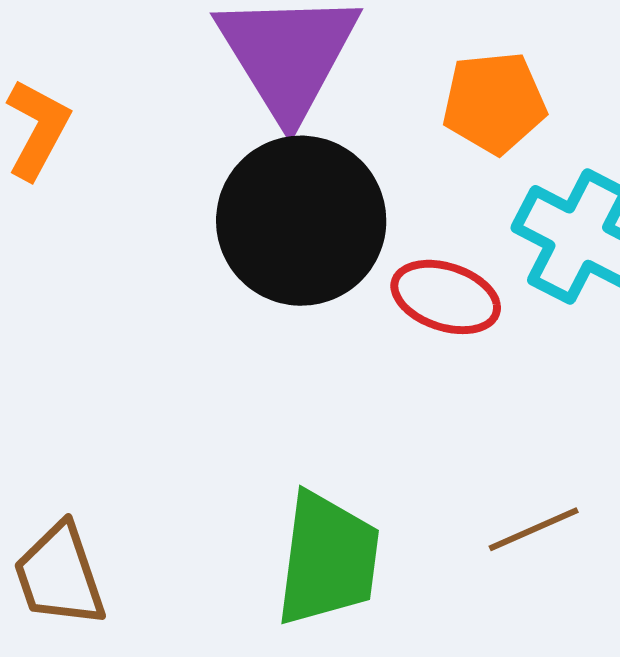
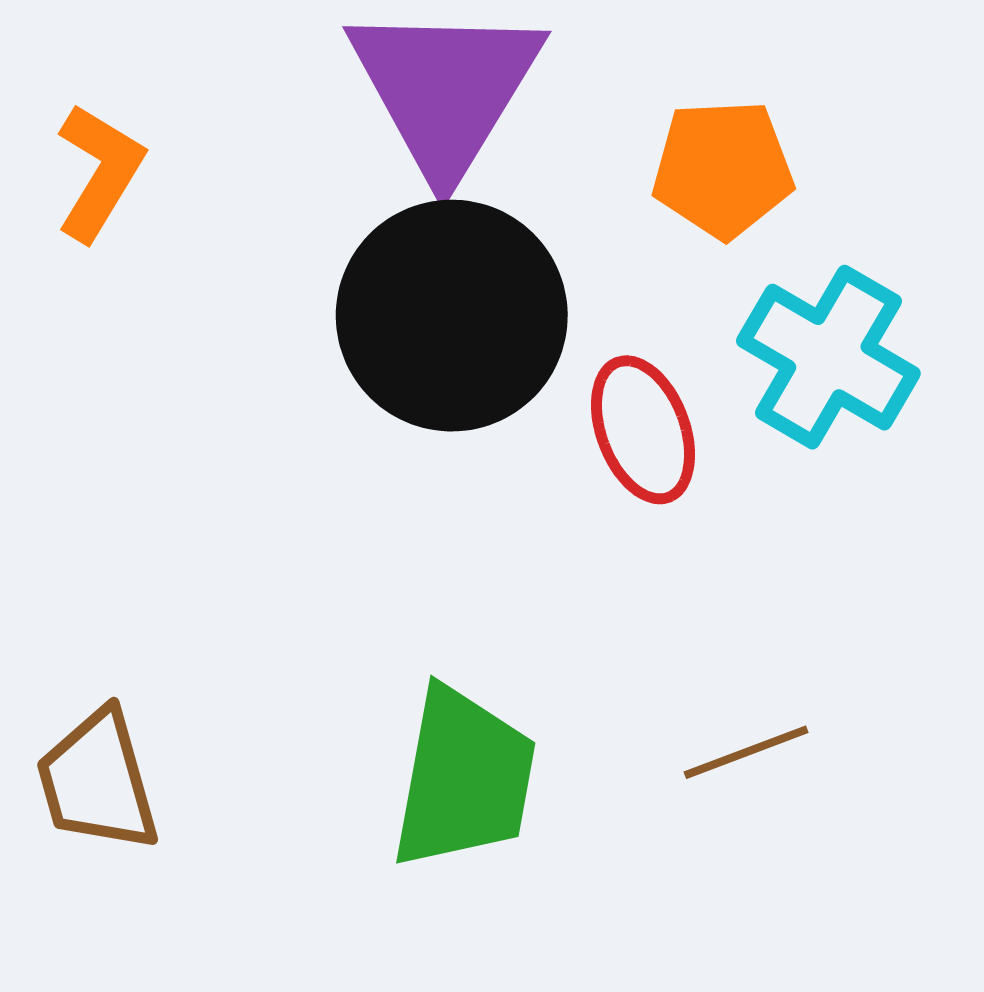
red ellipse: (446, 297) -> (643, 430), turned 48

